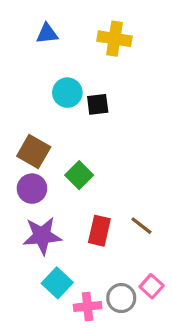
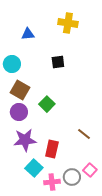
blue triangle: (47, 34) -> (28, 34), moved
cyan circle: (67, 93) -> (12, 64), moved
red rectangle: (99, 231) -> (52, 149), moved

